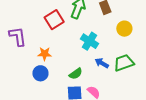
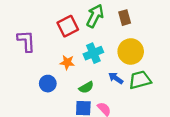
yellow circle: (124, 29) -> (131, 52), moved, size x1.5
cyan cross: (90, 41) -> (93, 53), moved, turned 30
orange star: (45, 54) -> (67, 62), moved

